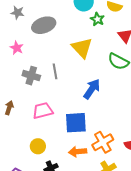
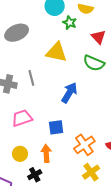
yellow triangle: (82, 48) -> (56, 52), turned -30
blue square: (76, 123) -> (56, 127), size x0.7
orange arrow: (78, 152) -> (46, 153), moved, turned 96

